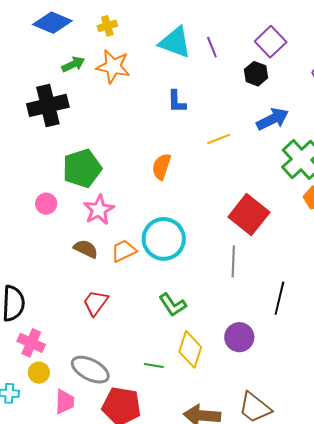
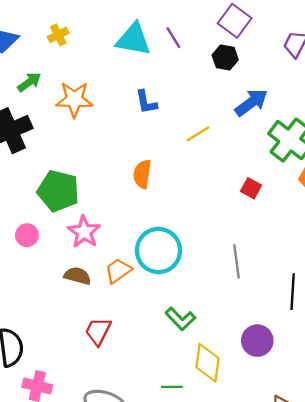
orange star: (113, 66) -> (74, 99), moved
green pentagon: (82, 168) -> (58, 191), turned -30
red square: (249, 215) -> (251, 188), moved, size x0.5

